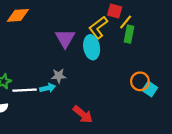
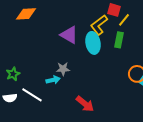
green rectangle: (129, 34) -> (119, 40), moved
purple triangle: (65, 38) -> (69, 35), turned -30
white line: (25, 90) -> (32, 95), moved, turned 35

